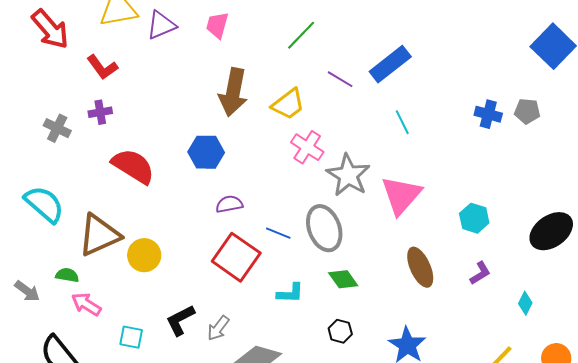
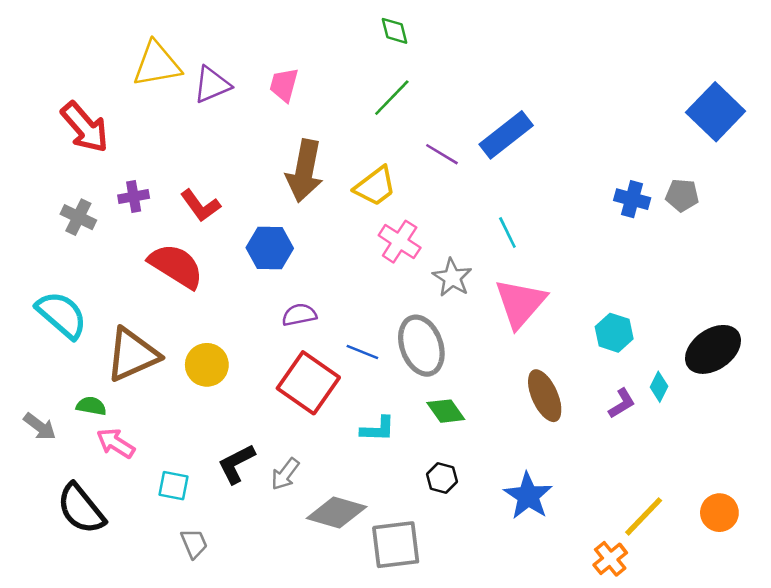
red arrow: (50, 29) -> (85, 127), moved
red L-shape: (102, 67) -> (200, 206), moved
cyan line: (402, 122) -> (507, 233), moved
gray star: (348, 175) -> (452, 277), size x0.7
yellow circle: (144, 255) -> (207, 365), moved
cyan diamond: (525, 303) -> (659, 387), moved

